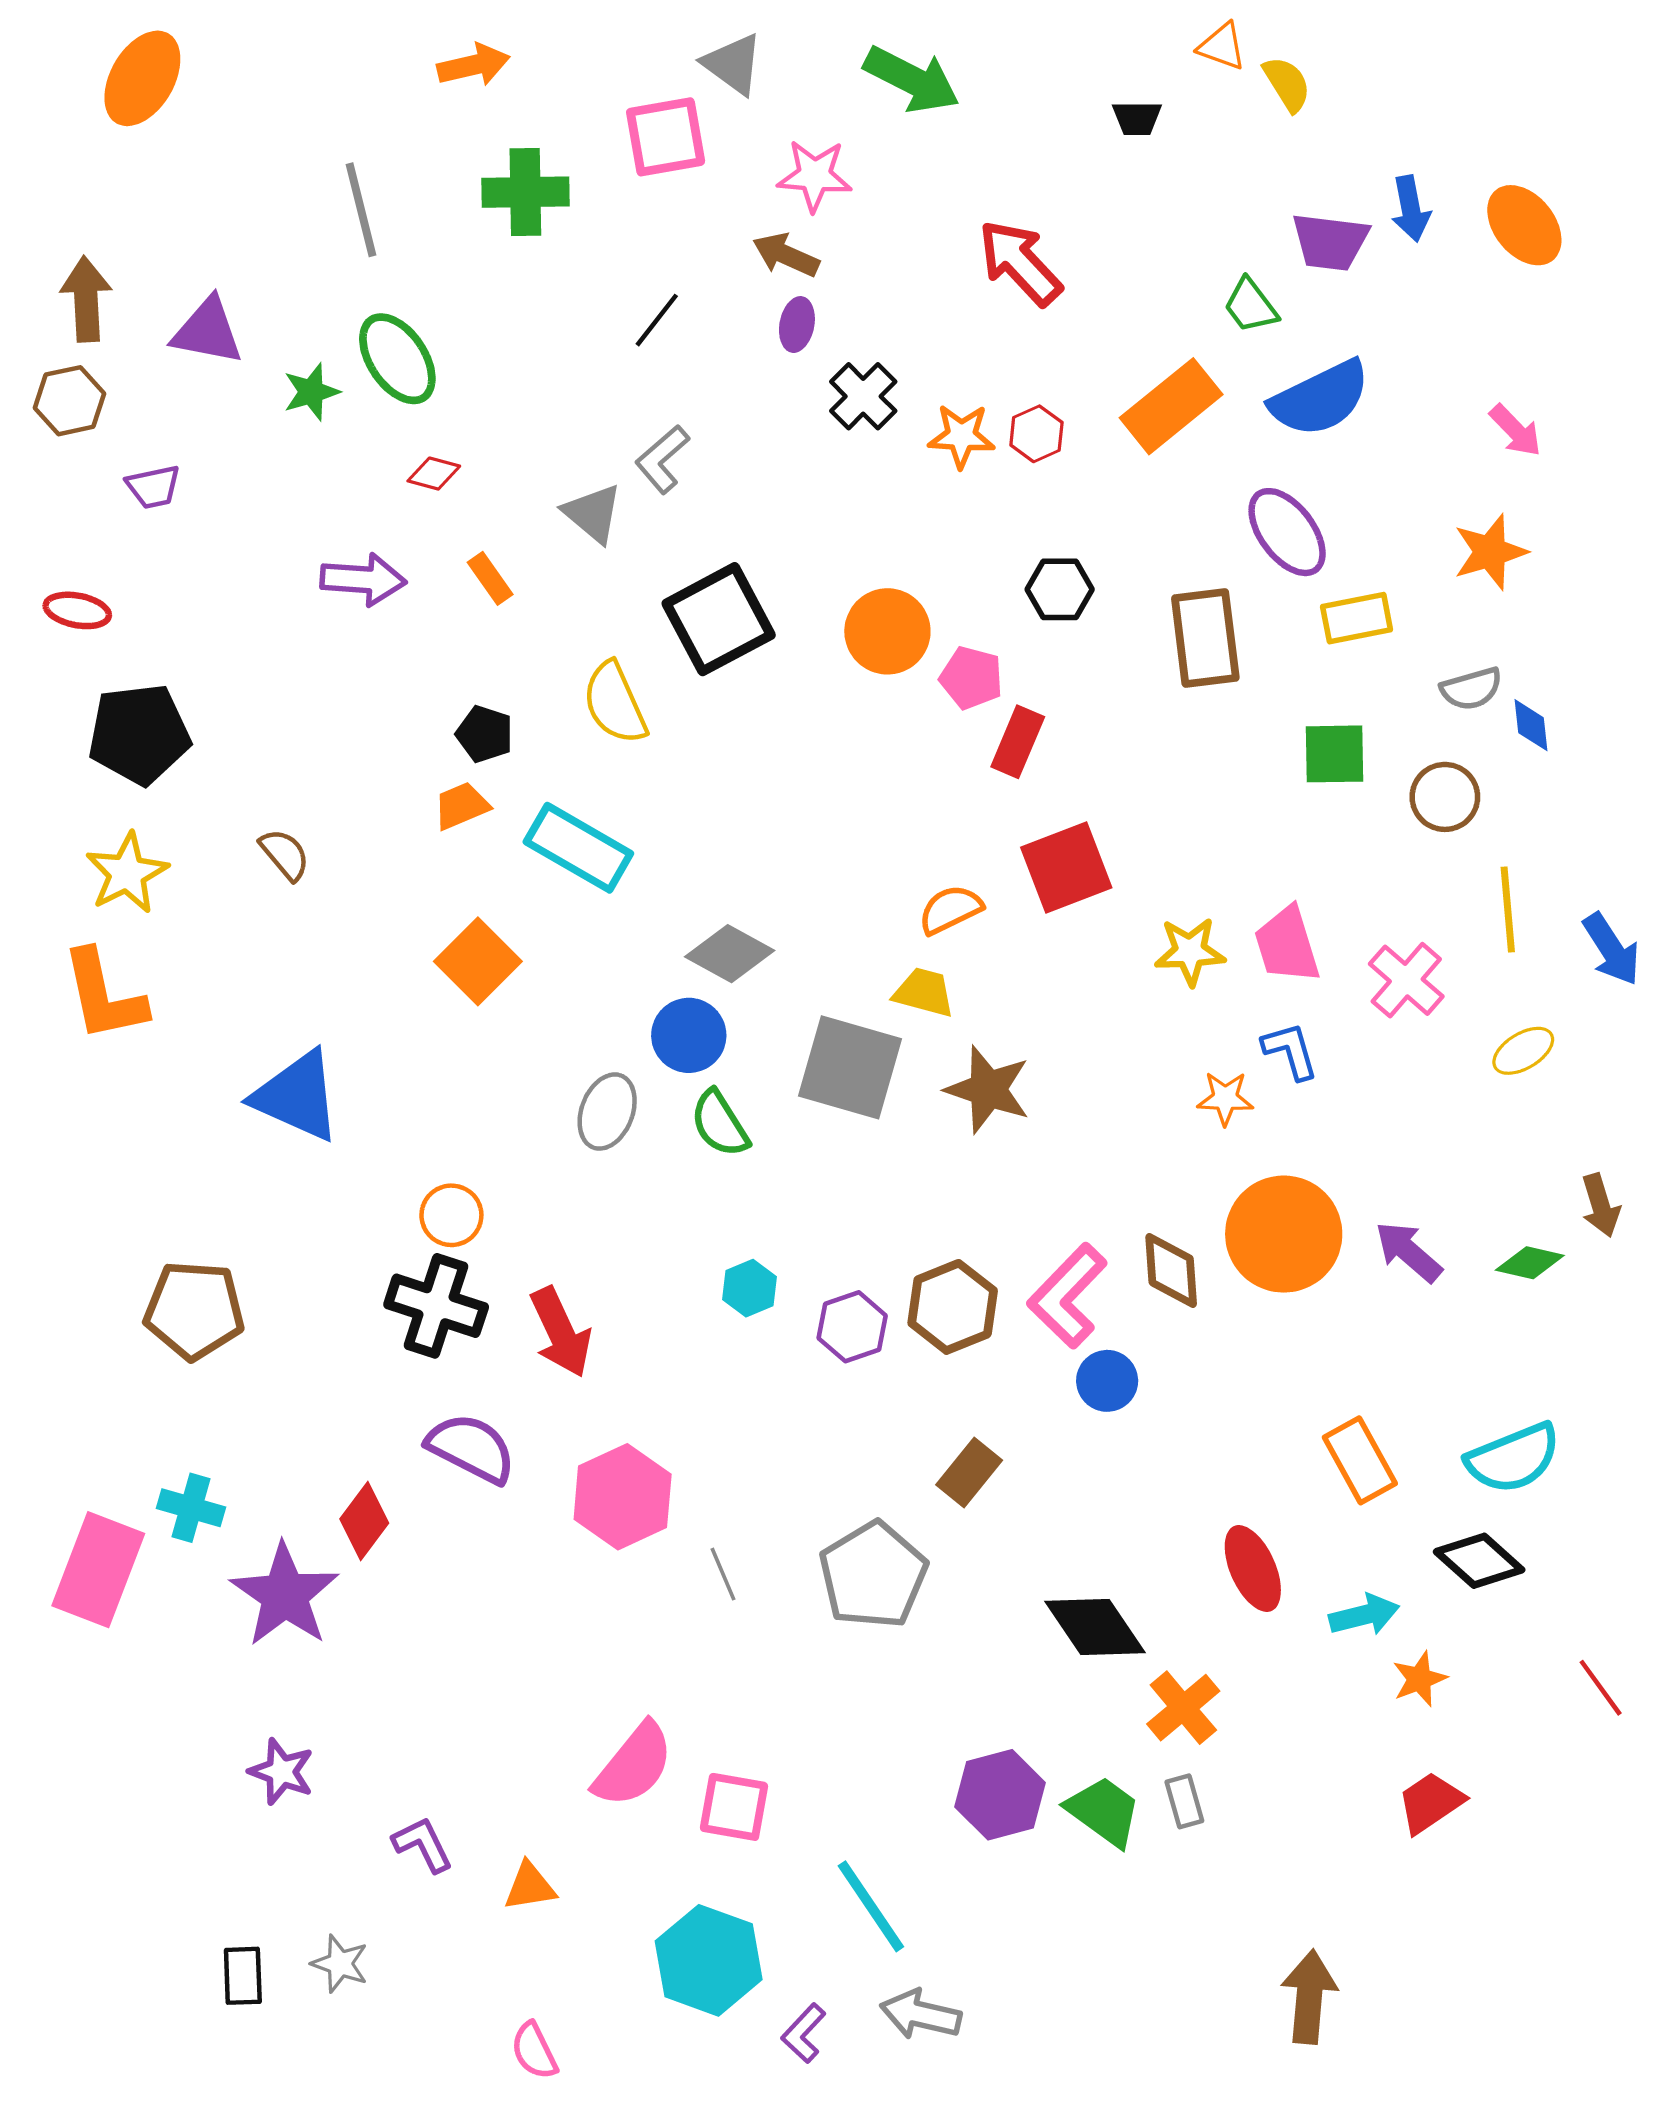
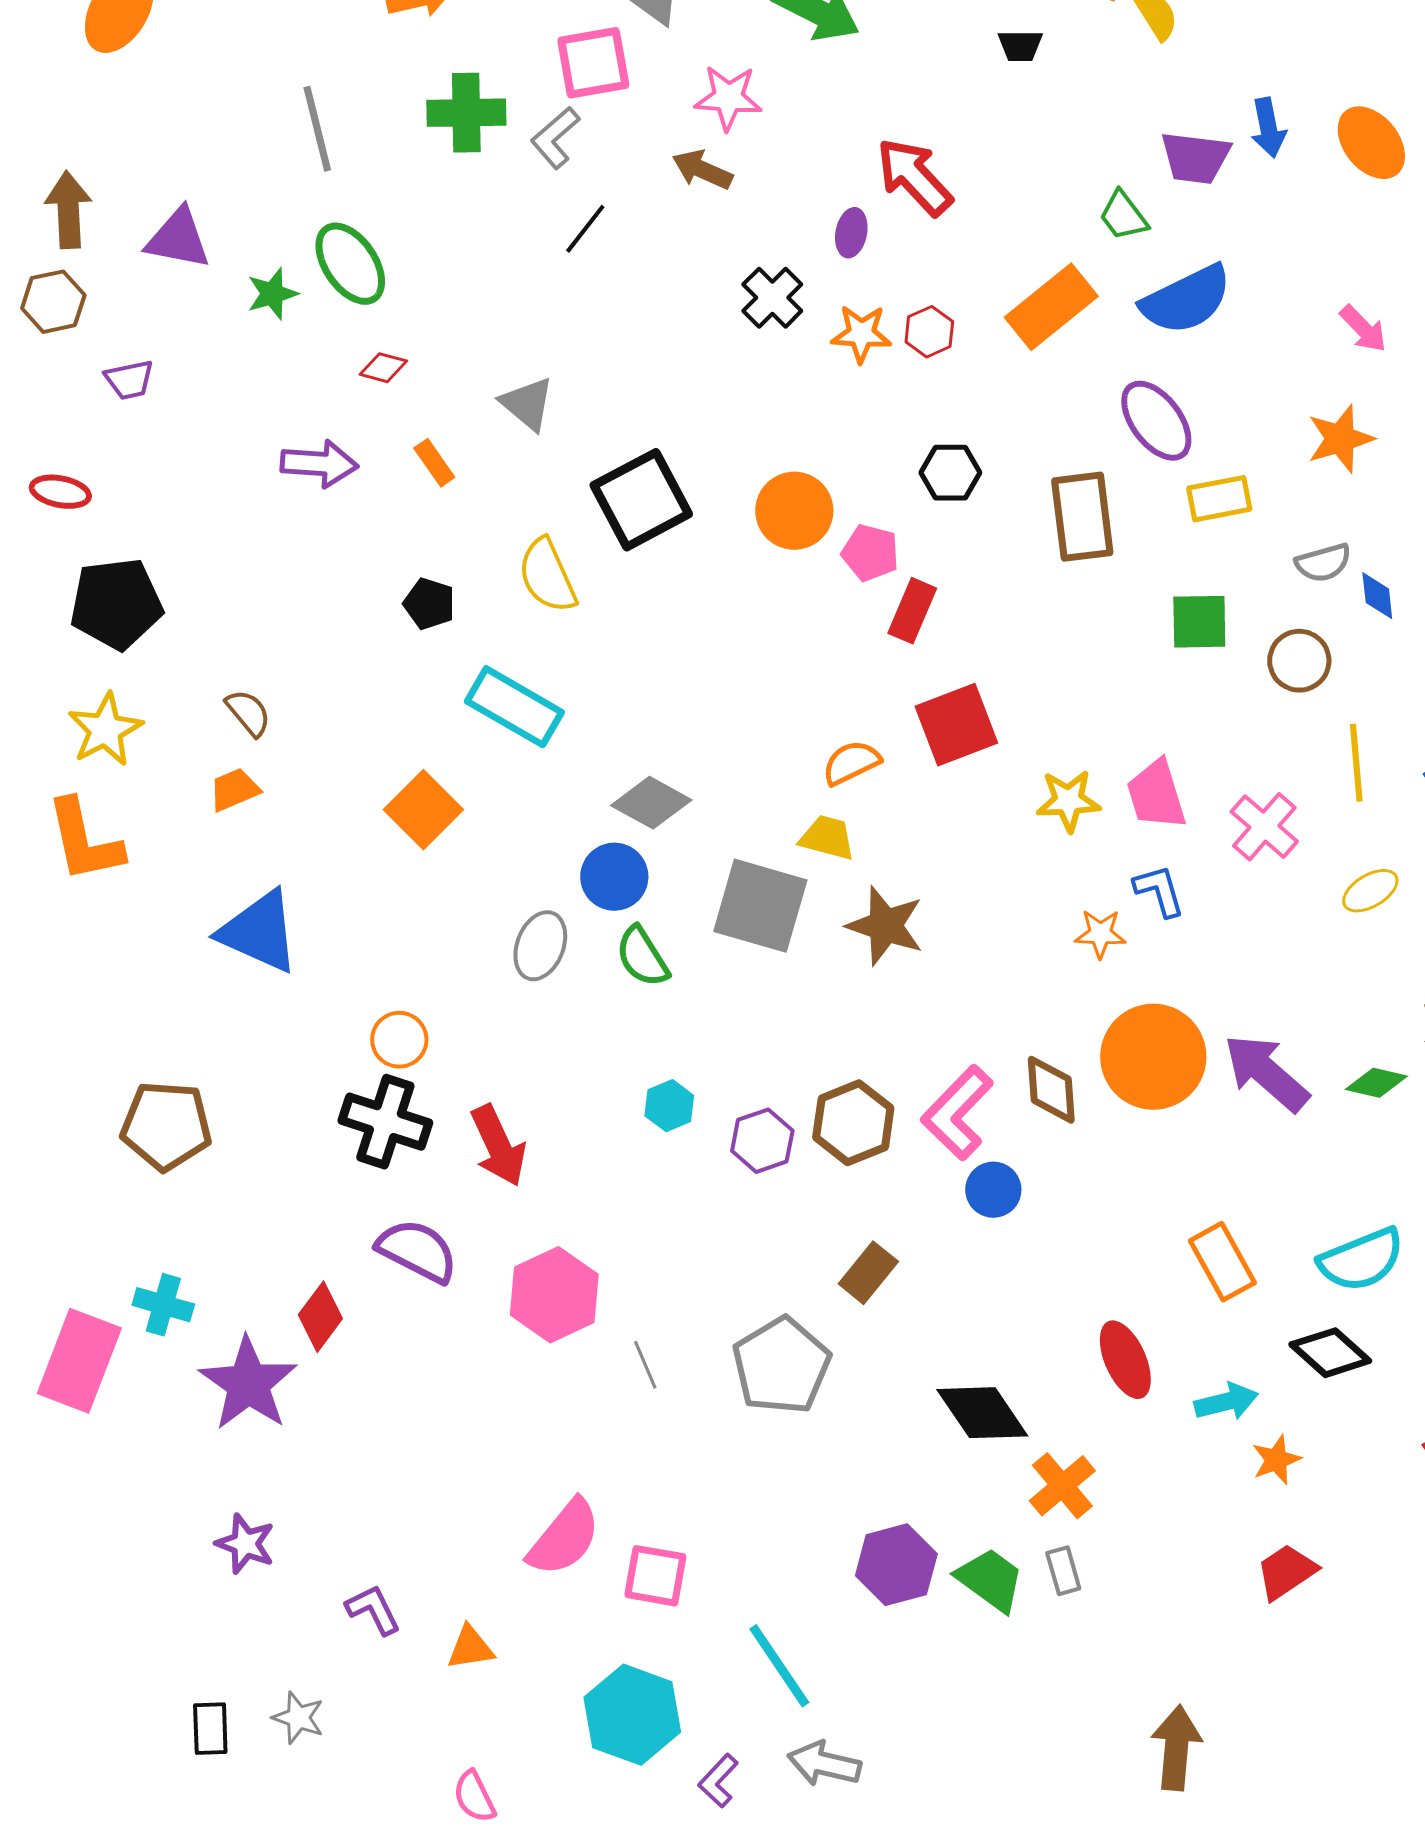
purple ellipse: (797, 325) -> (851, 233), moved
gray L-shape: (662, 459) -> (555, 138), moved
orange trapezoid: (461, 806) -> (234, 790), moved
purple arrow: (1408, 1252) -> (1266, 1073), size x1.4

